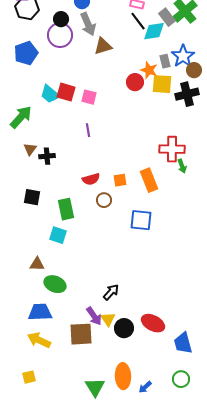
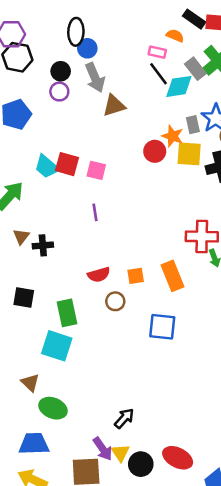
purple circle: (60, 35) -> (59, 92), size x0.6
cyan square: (58, 235) -> (57, 346), size x1.4
brown triangle: (37, 264) -> (30, 383), turned 42

